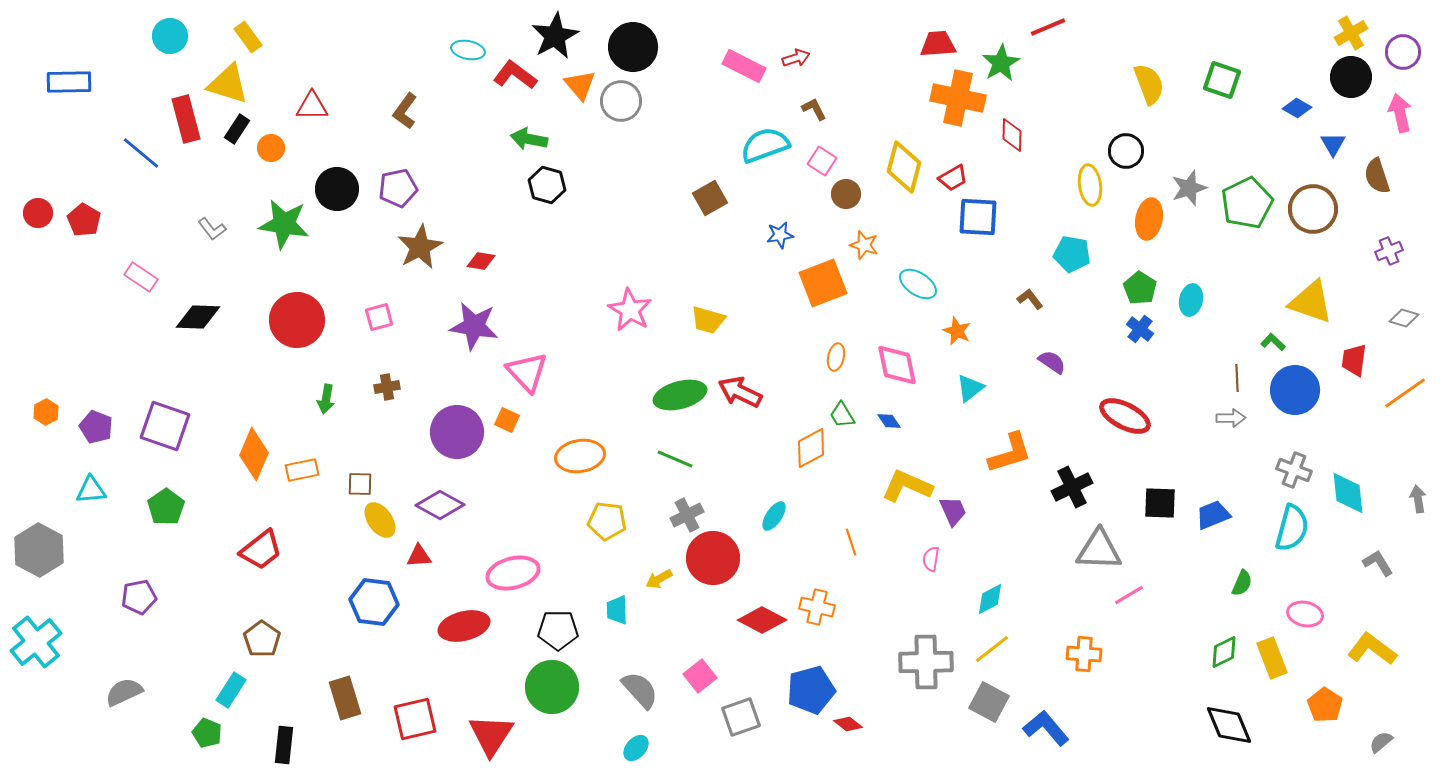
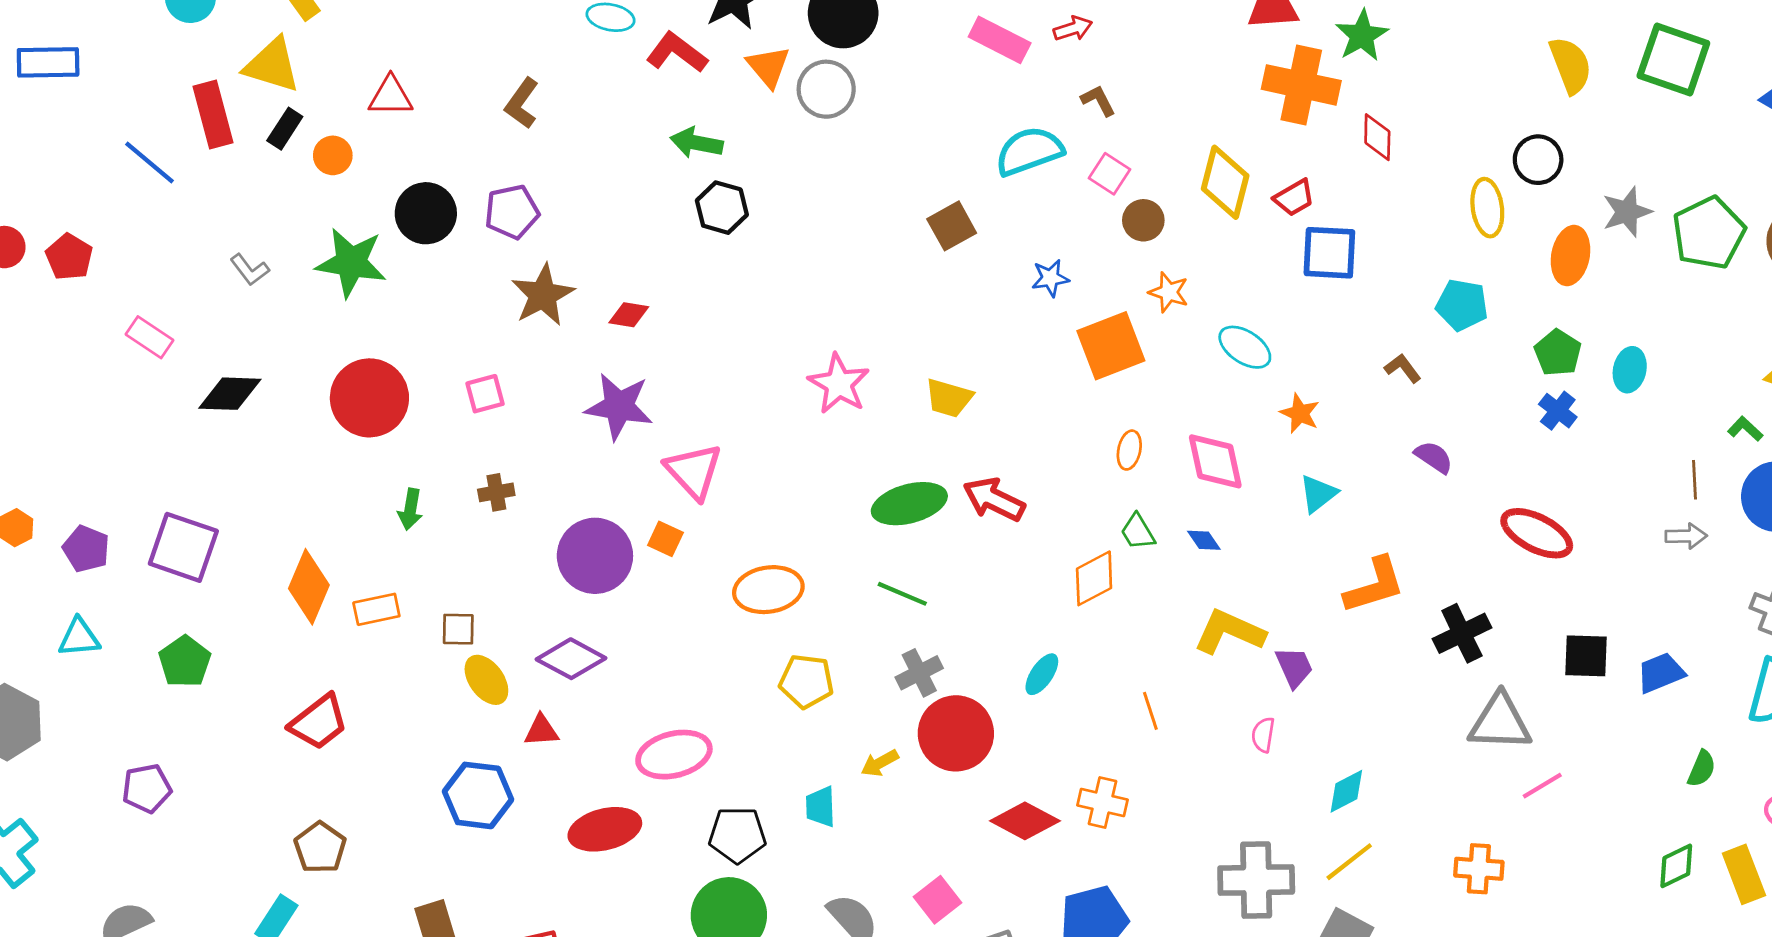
green square: (1222, 80) -> (1673, 60), size x1.4

